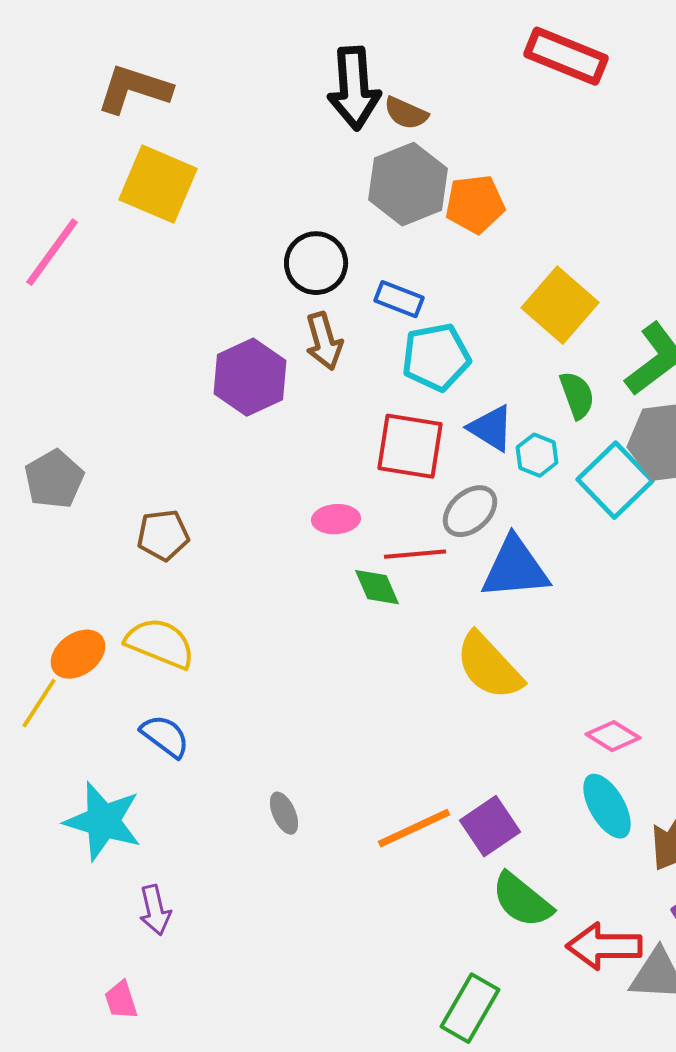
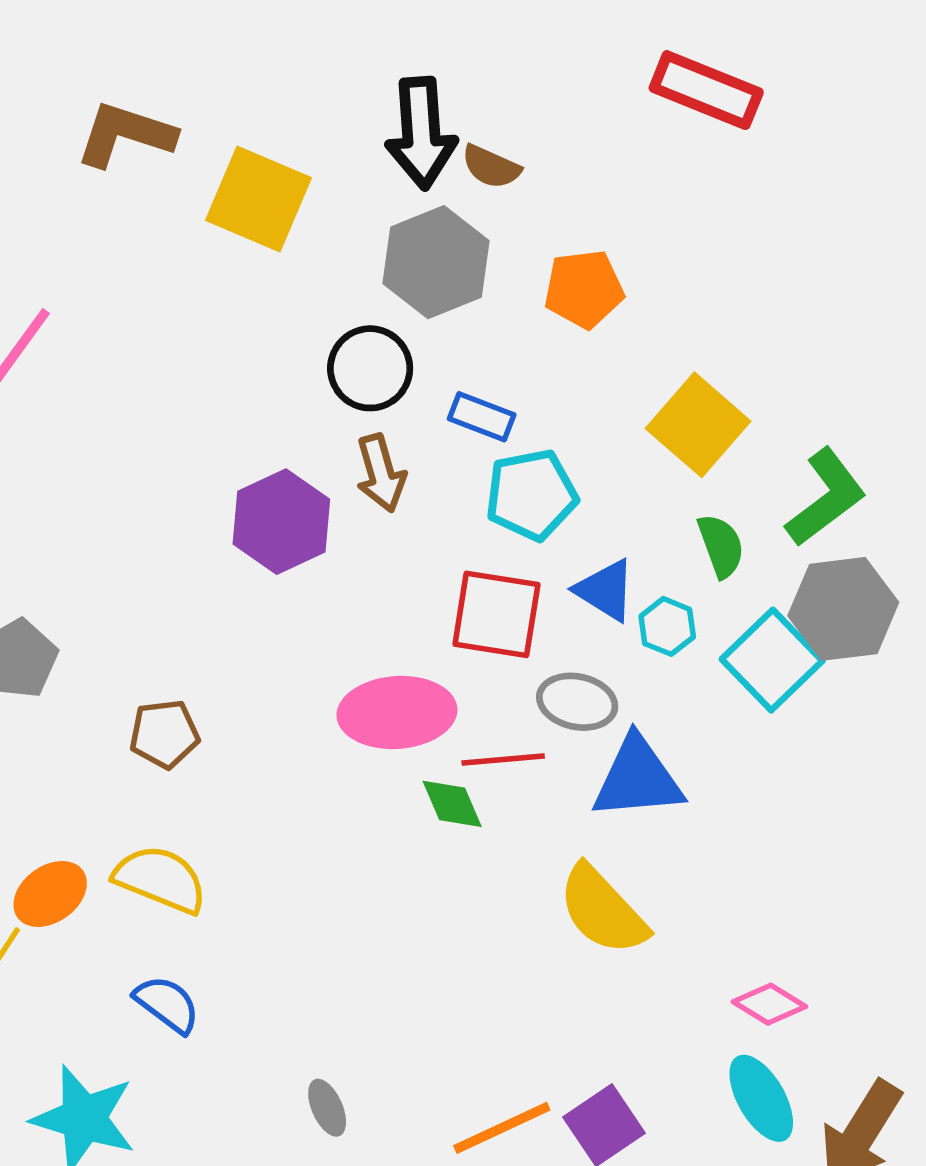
yellow square: (158, 184) -> (259, 199), moved
gray hexagon: (408, 184) -> (436, 262), moved
gray ellipse: (470, 511) -> (577, 702), turned 54
pink ellipse: (336, 519) -> (397, 712), size x1.8

